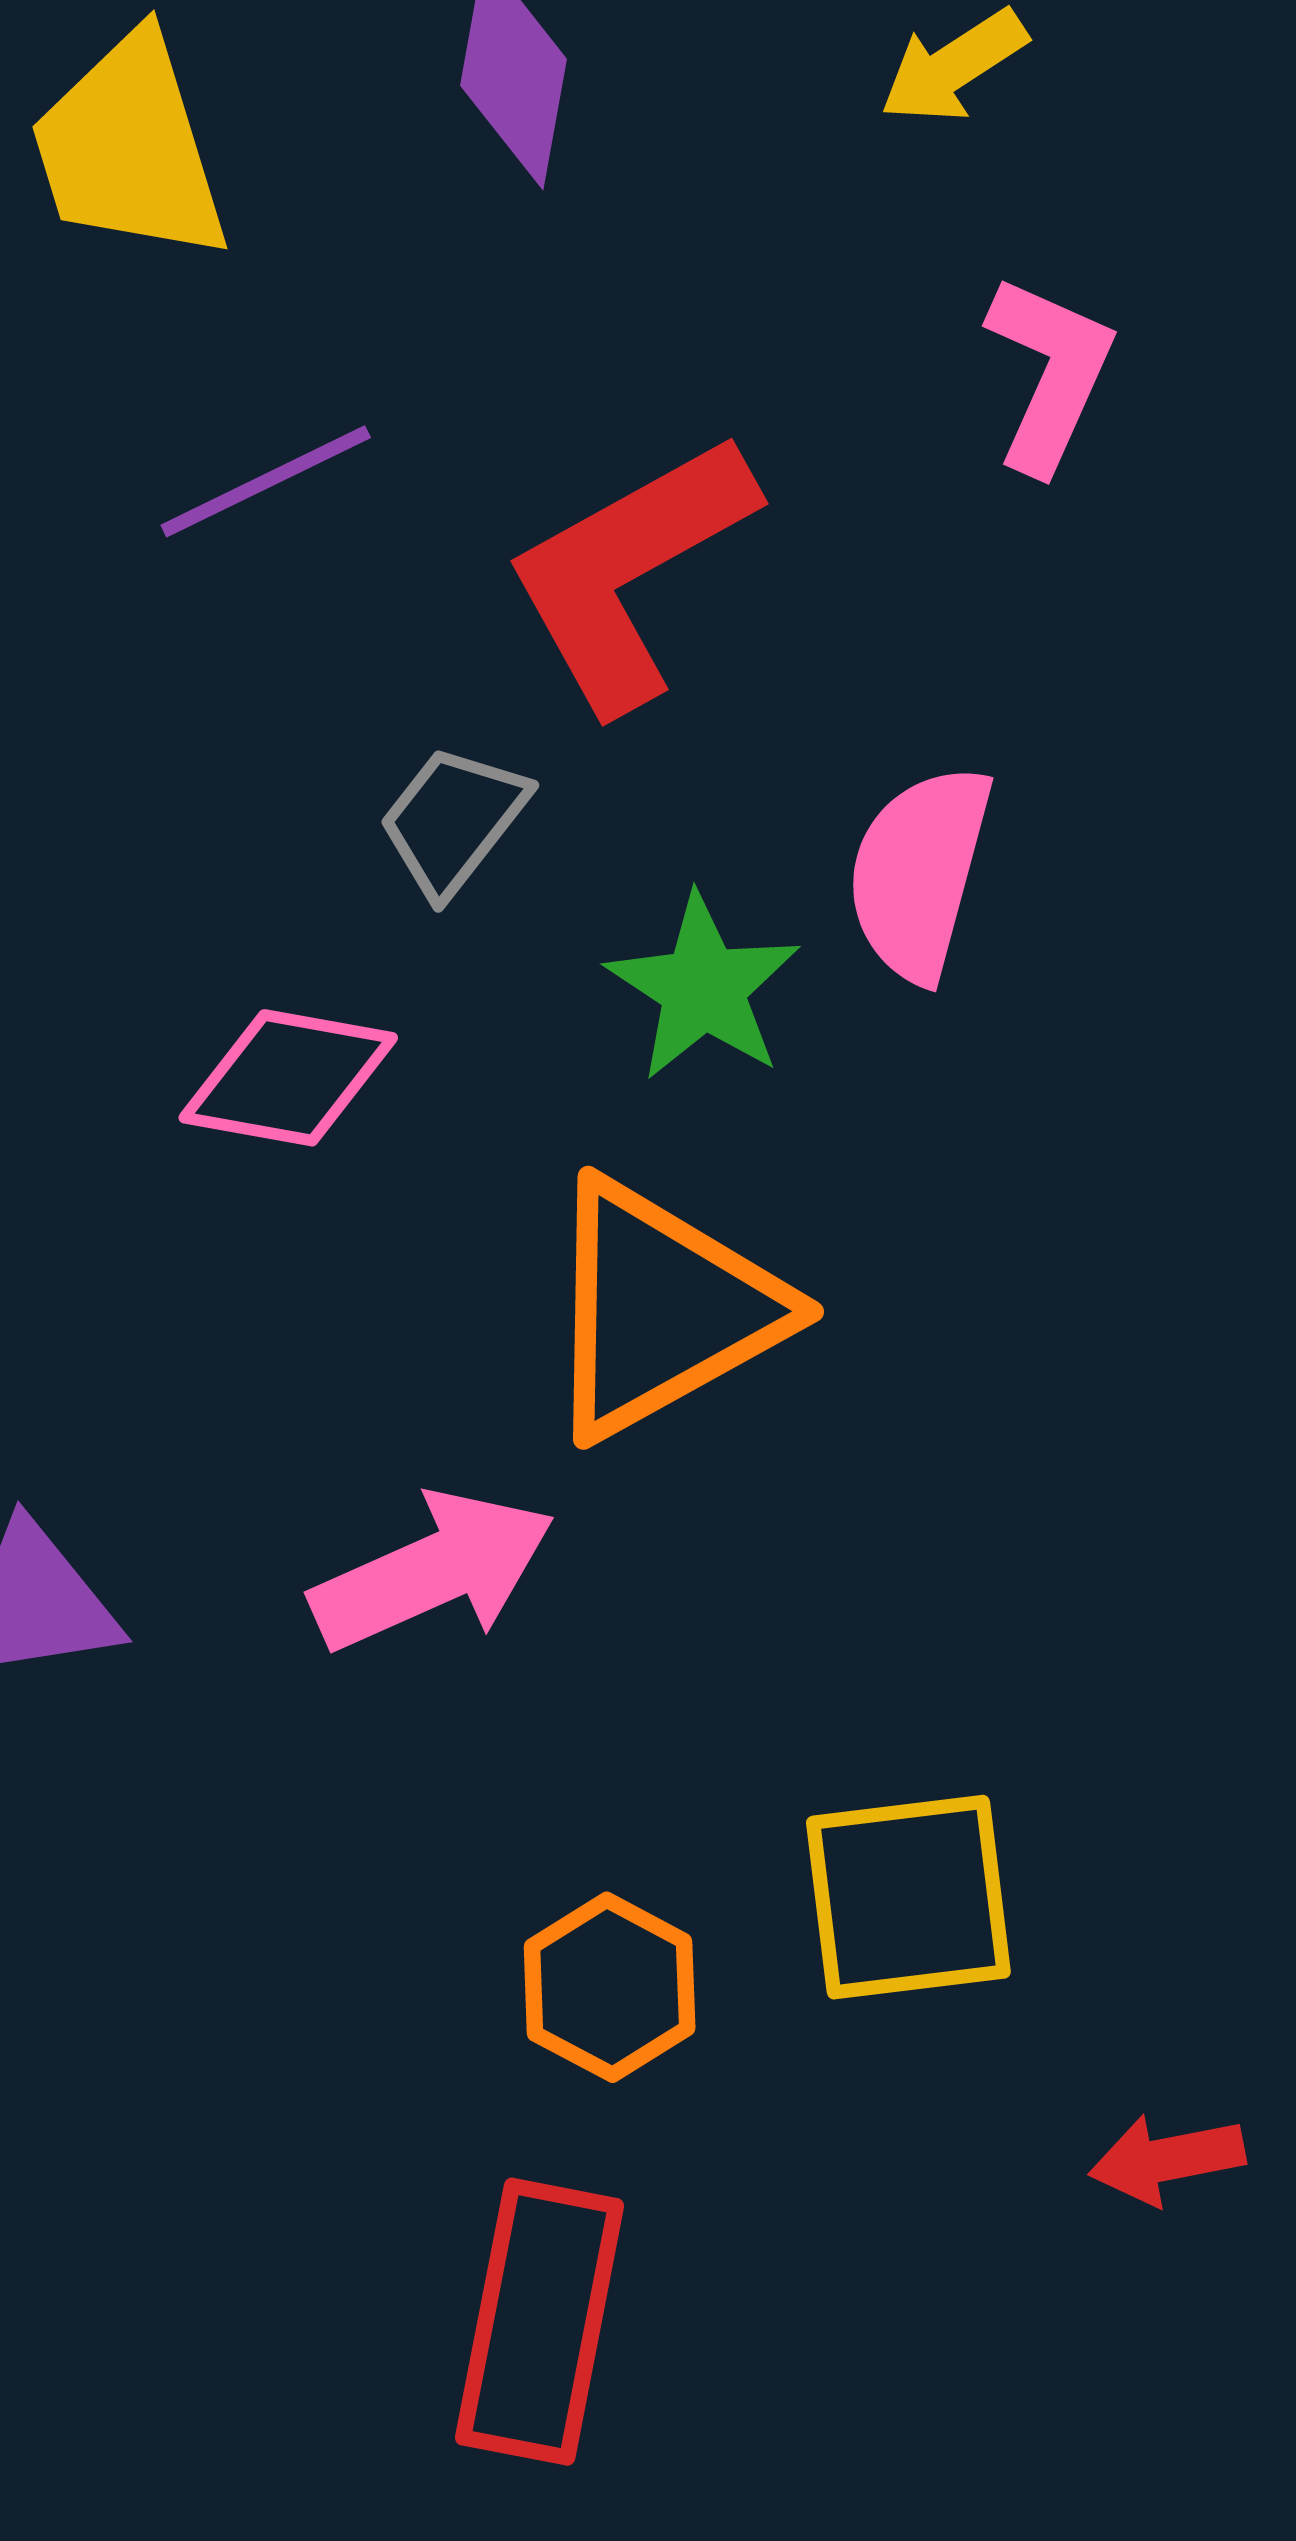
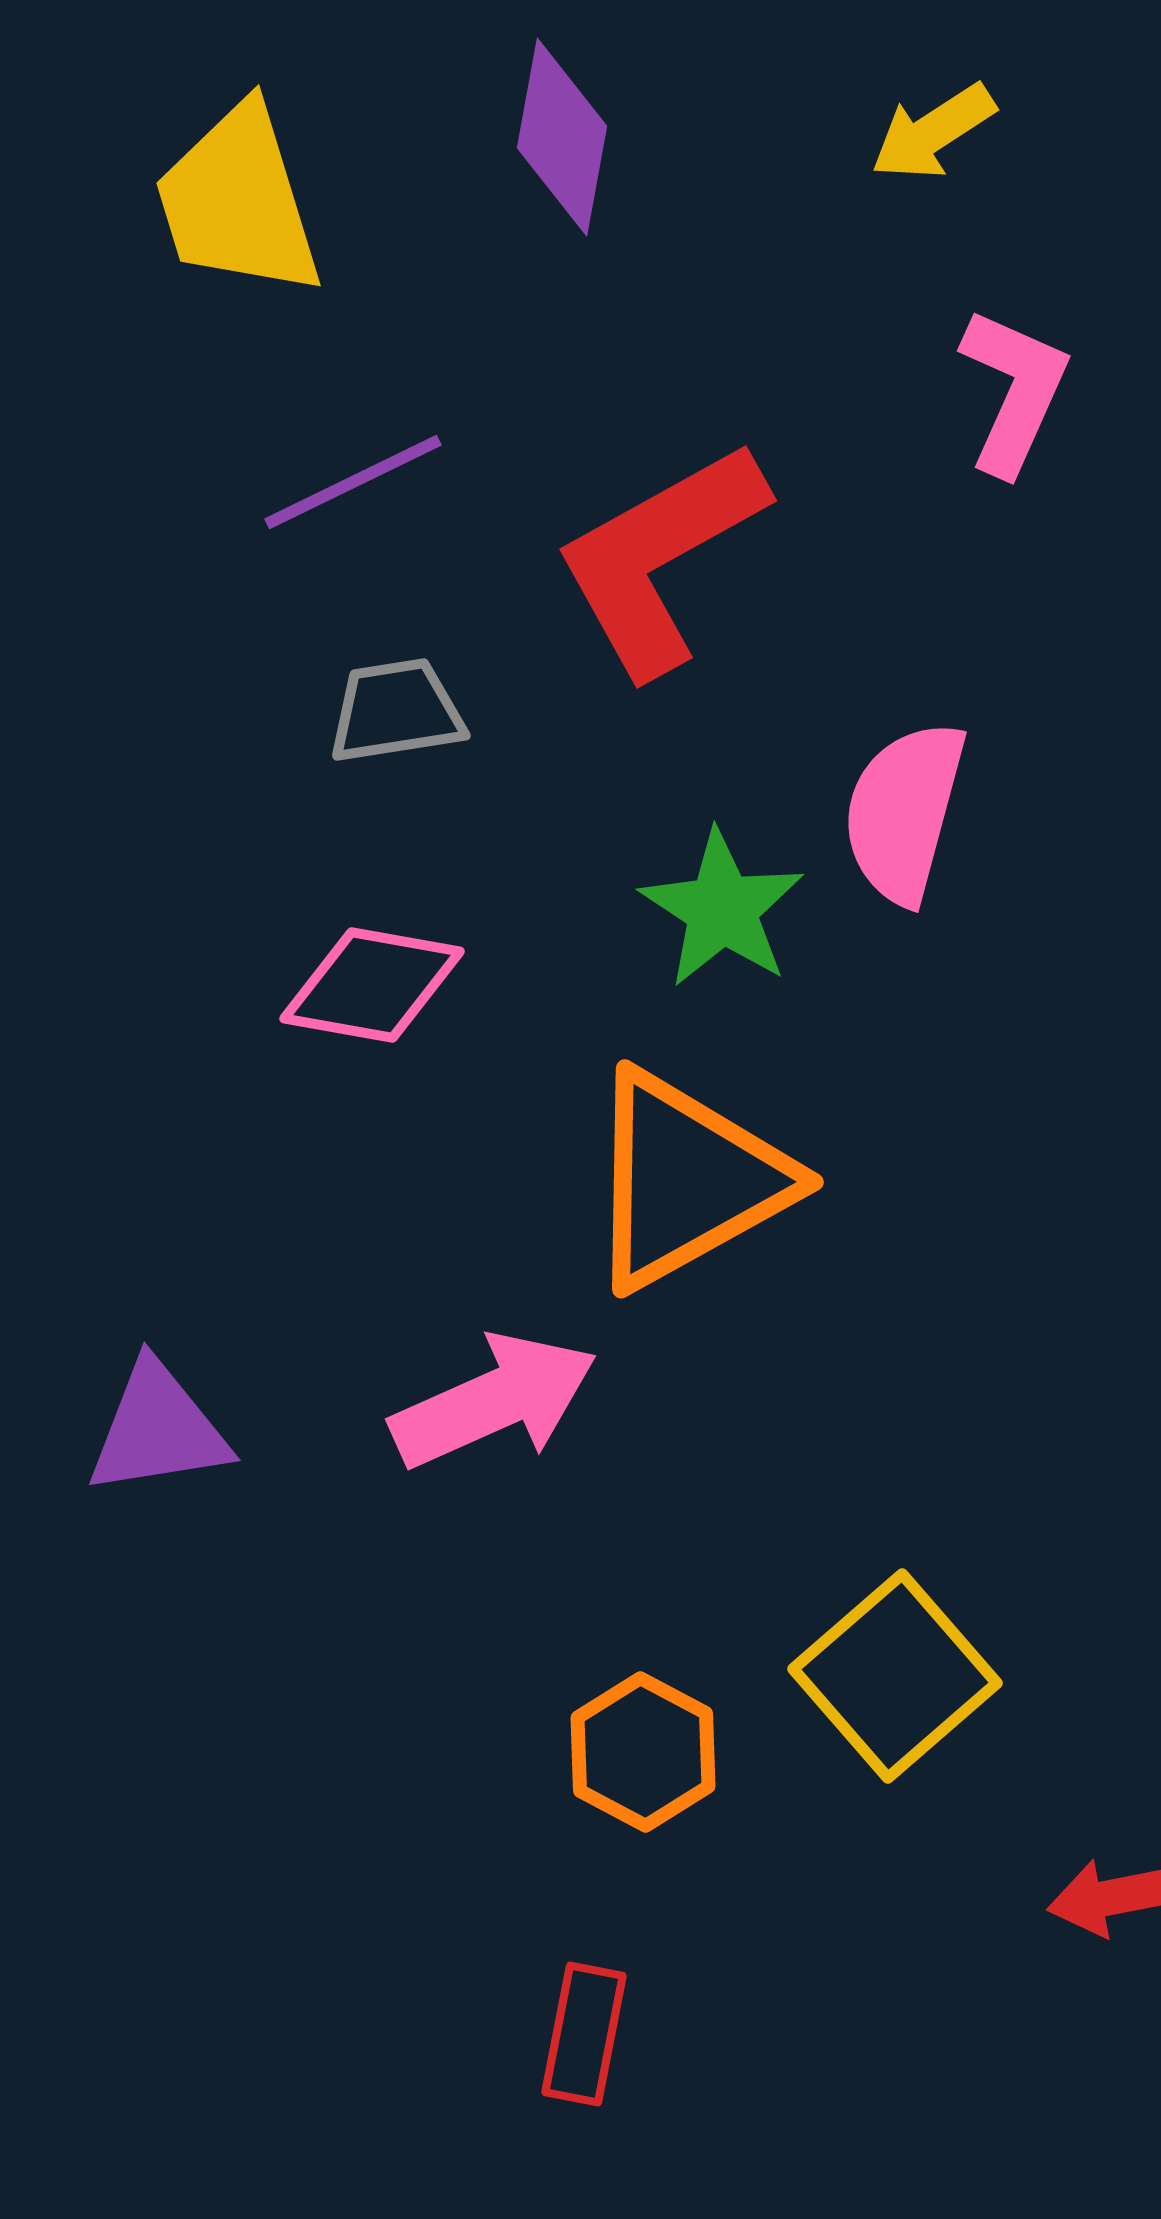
gray trapezoid: (453, 820) -> (396, 711), moved, turned 43
yellow square: (908, 1897) -> (895, 1676), turned -34
red rectangle: (540, 2322) -> (584, 2034), size x0.6

